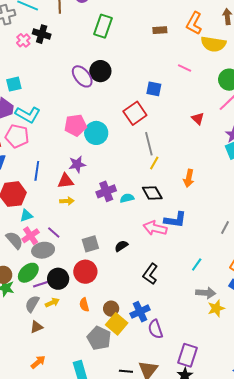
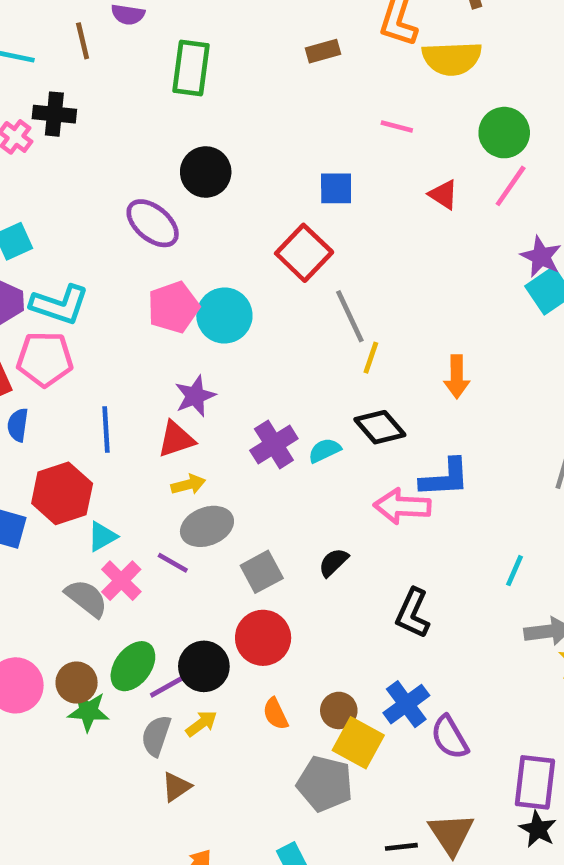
purple ellipse: (82, 76) -> (153, 223), moved
red triangle: (198, 119) -> (443, 195), moved
gray ellipse: (43, 250) -> (207, 526), moved

